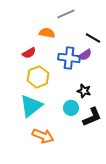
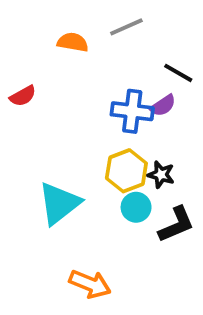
orange semicircle: (47, 33) -> (73, 42), moved
red semicircle: (29, 53) -> (23, 96), moved
yellow hexagon: (38, 77) -> (126, 171), moved
orange arrow: (43, 136) -> (90, 284), moved

